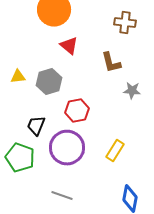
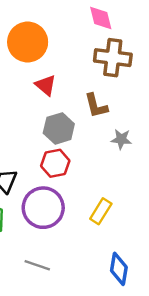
brown cross: (125, 23) -> (113, 58), size x1.4
gray hexagon: (49, 82) -> (59, 128), moved

